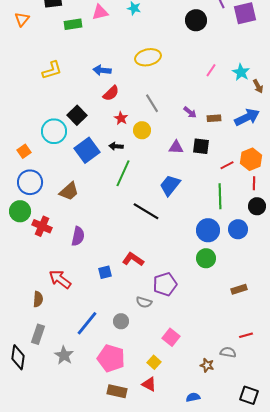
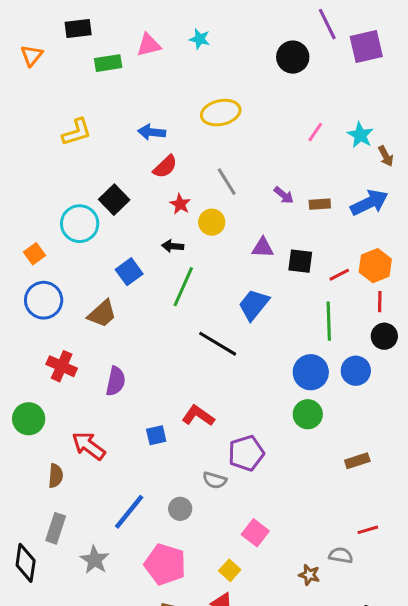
black square: (201, 146) -> (300, 261), moved
blue square: (87, 150) -> (129, 272), moved, size x0.7
green circle: (20, 211) -> (29, 419), moved

